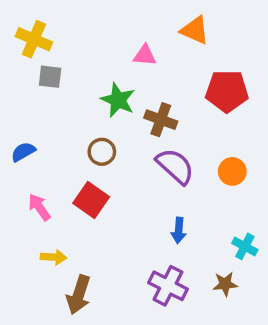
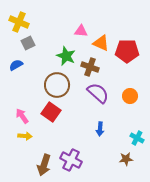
orange triangle: (195, 30) -> (101, 43), moved
gray square: (50, 77) -> (28, 43), turned -32
blue semicircle: (23, 152) -> (16, 65), moved
brown circle: (102, 152) -> (57, 85), size x1.6
yellow arrow: (54, 257) -> (25, 136), moved
purple cross: (168, 286) -> (71, 160), moved

